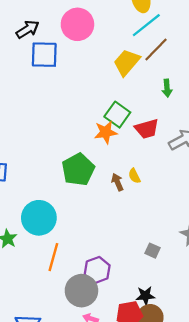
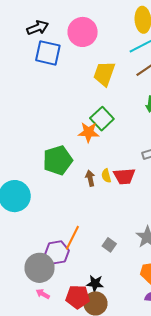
yellow trapezoid: (127, 62) -> (104, 74), moved, turned -32
red trapezoid: (147, 129) -> (124, 176), moved
orange line: (53, 257) -> (72, 238), moved

